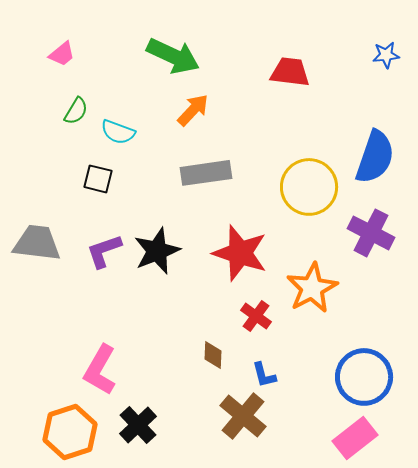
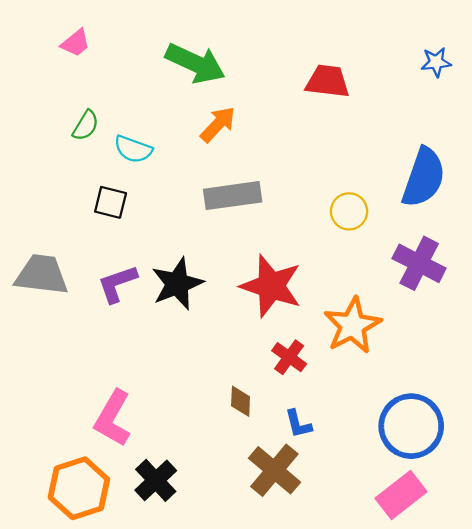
pink trapezoid: (62, 54) -> (75, 43), moved
yellow circle: (309, 187) -> (349, 211), size x0.6

